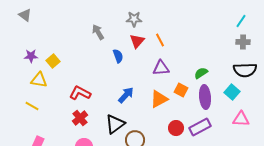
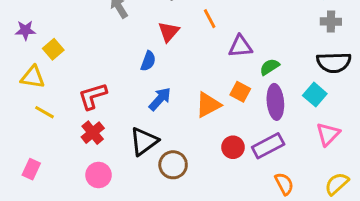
red triangle: (137, 41) -> (169, 32), moved
purple star: (31, 56) -> (25, 30), moved
blue semicircle: (118, 56) -> (148, 61), moved, turned 40
purple triangle: (161, 68) -> (240, 46), moved
red L-shape: (80, 93) -> (93, 96), turned -45
yellow line: (32, 106) -> (44, 112), moved
pink triangle: (241, 119) -> (328, 134), turned -48

